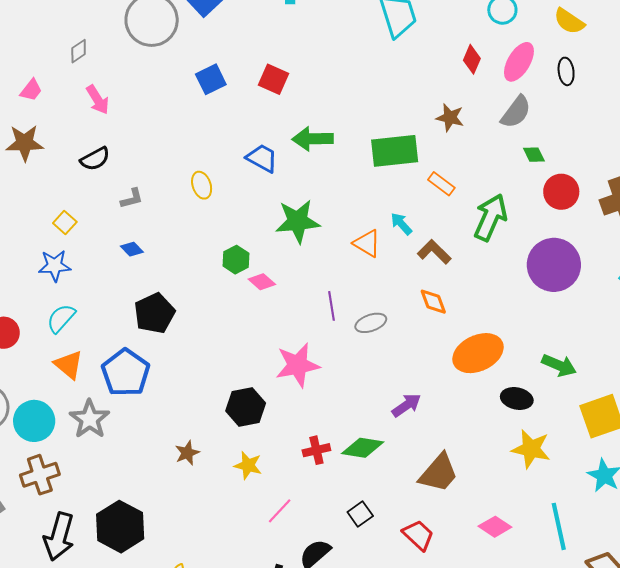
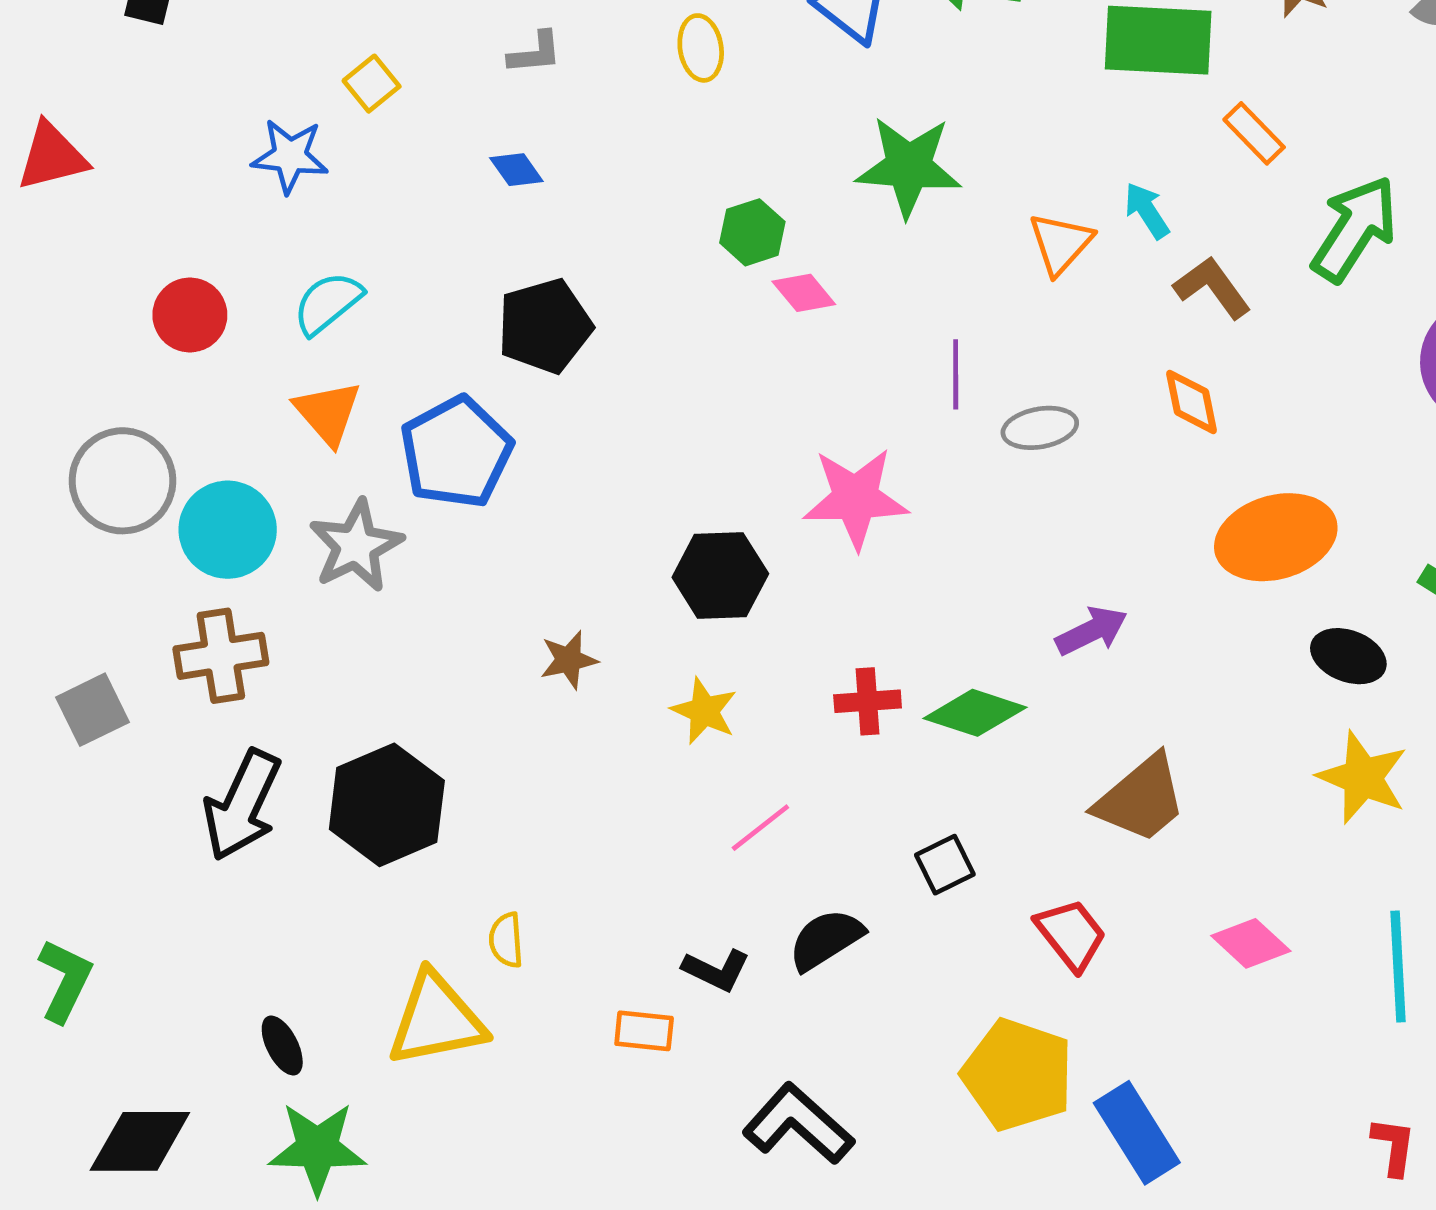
orange triangle: (367, 243) -> (1061, 243), turned 32
blue star: (55, 266) -> (290, 156), moved

